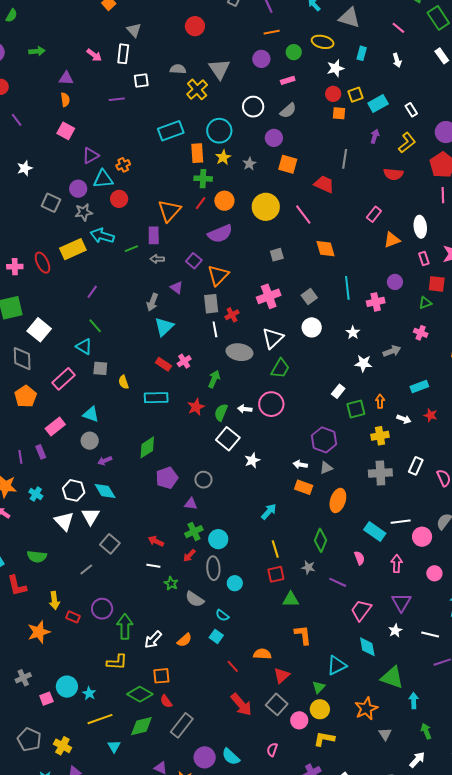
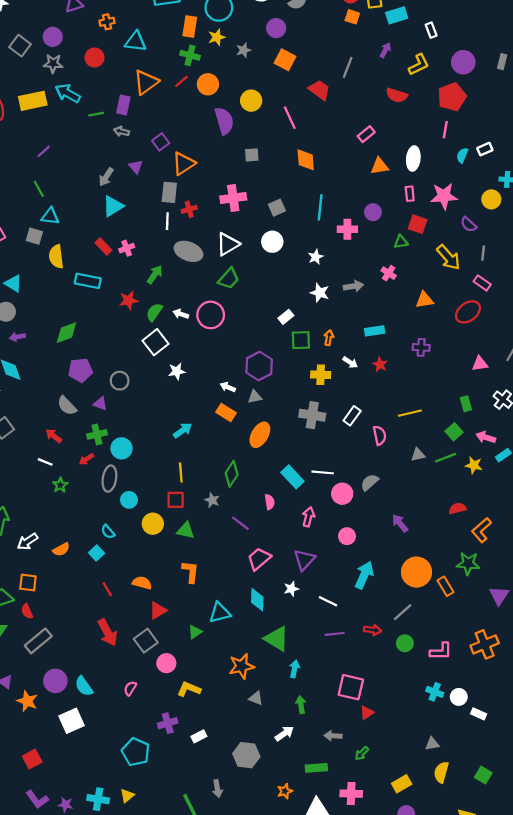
cyan triangle: (103, 179) -> (136, 42), moved
yellow circle: (266, 207) -> (251, 101), size x0.7
purple semicircle: (220, 234) -> (224, 121), moved, turned -95
cyan triangle: (84, 346) -> (50, 216), moved, turned -36
yellow semicircle: (124, 382) -> (56, 257), size x1.5
gray semicircle: (195, 599) -> (67, 406), moved
yellow circle: (320, 709) -> (153, 524), moved
gray triangle: (385, 734) -> (256, 698), turned -48

